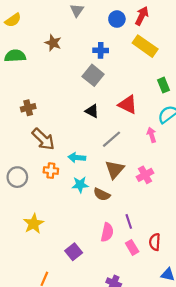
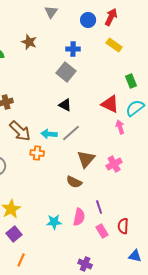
yellow rectangle: (145, 46) -> (114, 45), size x0.7
red triangle: (128, 105) -> (110, 104), moved
gray line: (111, 139) -> (71, 133), moved
cyan arrow: (77, 158) -> (49, 134), moved
orange cross: (51, 171) -> (37, 153), moved
cyan star: (80, 185) -> (54, 222), moved
purple square: (74, 252) -> (14, 234), moved

